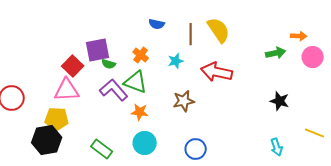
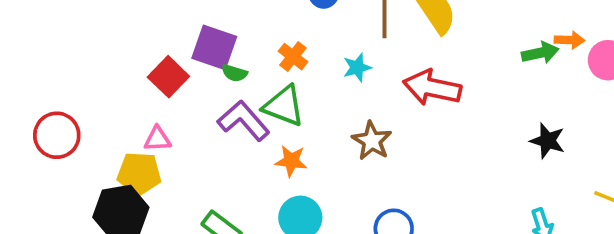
orange arrow: (299, 36) -> (570, 40), moved
purple square: (98, 50) -> (214, 47), turned 30
pink triangle: (67, 90) -> (157, 139), moved, size x0.6
brown star: (184, 101) -> (372, 141), turned -30

